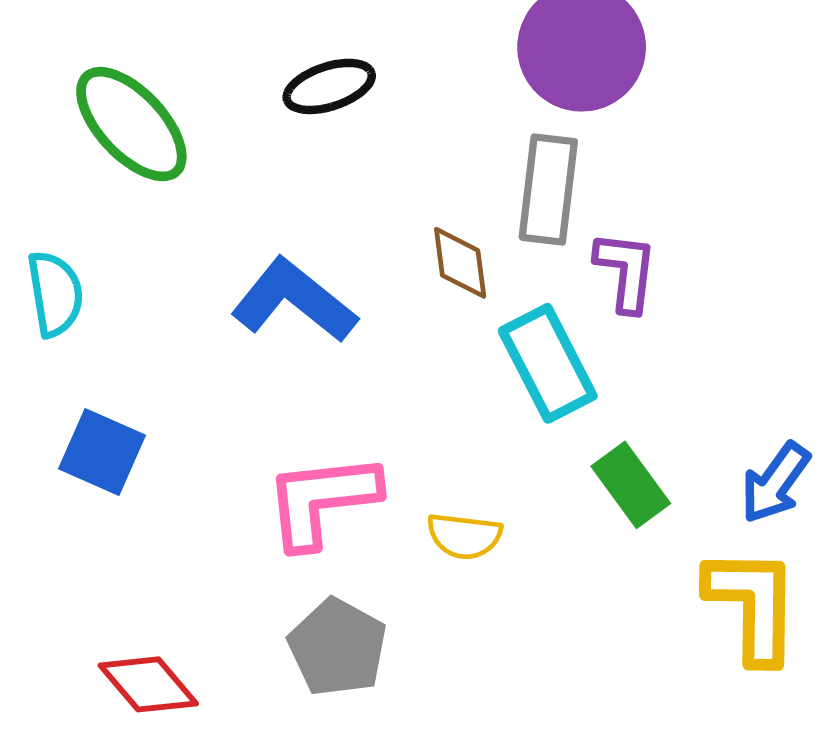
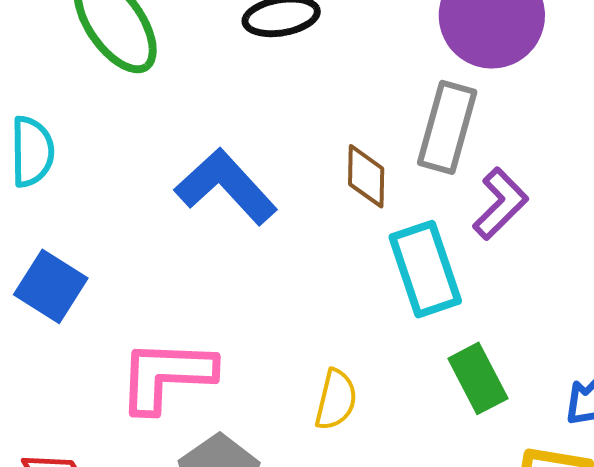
purple L-shape: (626, 271) -> (500, 204), turned 30
pink L-shape: (322, 500) -> (166, 376), moved
yellow semicircle: (464, 536) -> (336, 400), turned -92

